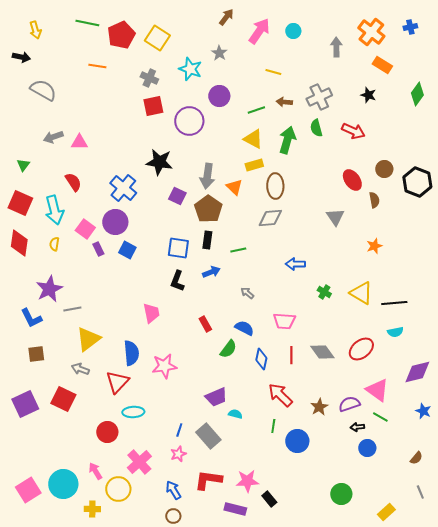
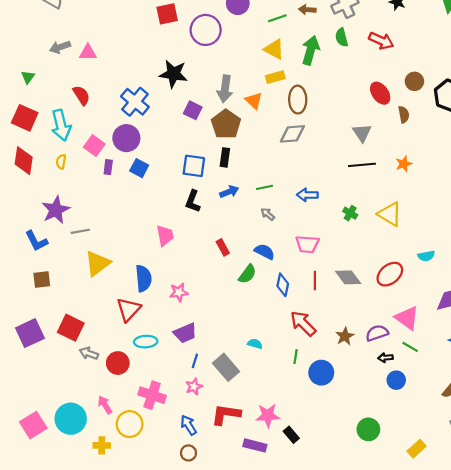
purple rectangle: (98, 249) -> (108, 167), turned 32
green line: (238, 250) -> (265, 187), moved
blue arrow: (295, 264) -> (307, 195), moved
black line: (394, 303) -> (362, 165), moved
pink star: (164, 366) -> (179, 292), size x0.7
gray arrow: (80, 369) -> (89, 353), moved
purple trapezoid: (216, 397) -> (185, 333), moved
pink cross: (139, 462) -> (152, 395), turned -30

